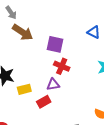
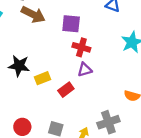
purple triangle: (53, 84) -> (85, 70), moved

